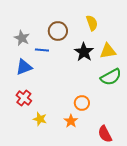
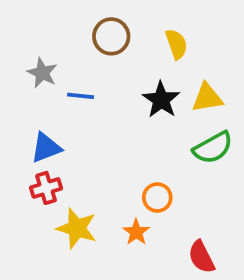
brown circle: (58, 31) -> (111, 36), moved
blue triangle: (24, 67) -> (46, 148), moved
red cross: (24, 98) -> (46, 188), turned 35
yellow star: (40, 119) -> (77, 228), size x1.5

